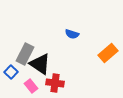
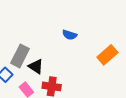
black triangle: (40, 64) -> (36, 66), size x0.7

